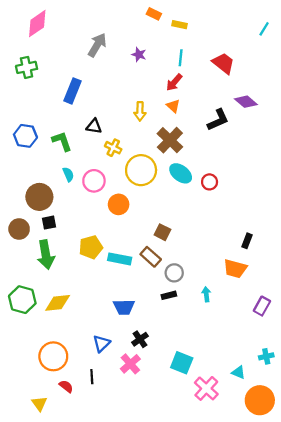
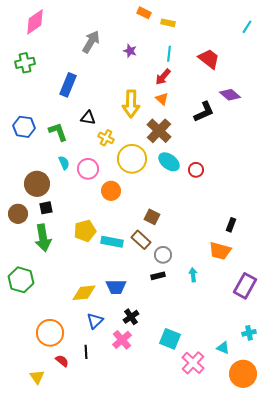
yellow arrow: (140, 111) -> (131, 104), size x1.5
yellow diamond: (58, 303) -> (84, 293), moved
purple rectangle: (262, 306) -> (245, 286), size x1.4

